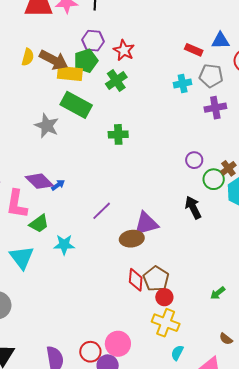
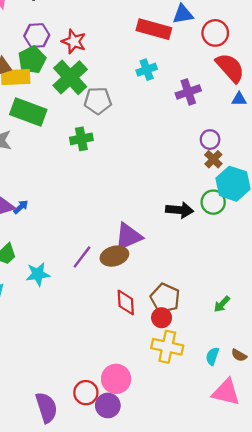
red rectangle: (194, 50) -> (154, 29), size x1.6
gray pentagon: (211, 76) -> (98, 101), moved
green cross: (116, 81) -> (70, 77), size x1.4
purple circle: (194, 160) -> (210, 140), moved
green circle: (214, 179) -> (213, 202), moved
black arrow: (193, 207) -> (180, 210), turned 130
purple line: (102, 211) -> (82, 257), moved
brown pentagon: (156, 279) -> (165, 298), moved
cyan semicircle: (177, 353) -> (212, 356), moved

